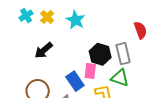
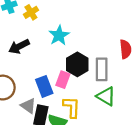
cyan star: (75, 20) -> (59, 35), moved
green triangle: (120, 78) -> (106, 96), moved

